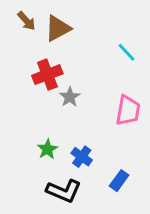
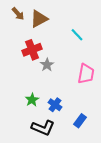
cyan line: (126, 52) -> (77, 35), moved

